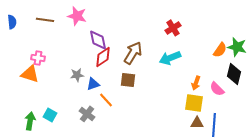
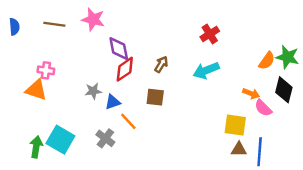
brown arrow: (133, 53) -> (161, 64), size x0.6
orange arrow: (196, 83) -> (251, 93), moved, turned -88
cyan square: (50, 115) -> (60, 140), size x1.6

